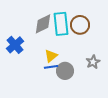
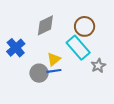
cyan rectangle: (61, 24) -> (78, 48), moved, turned -35
gray circle: (65, 71) -> (39, 73), moved

